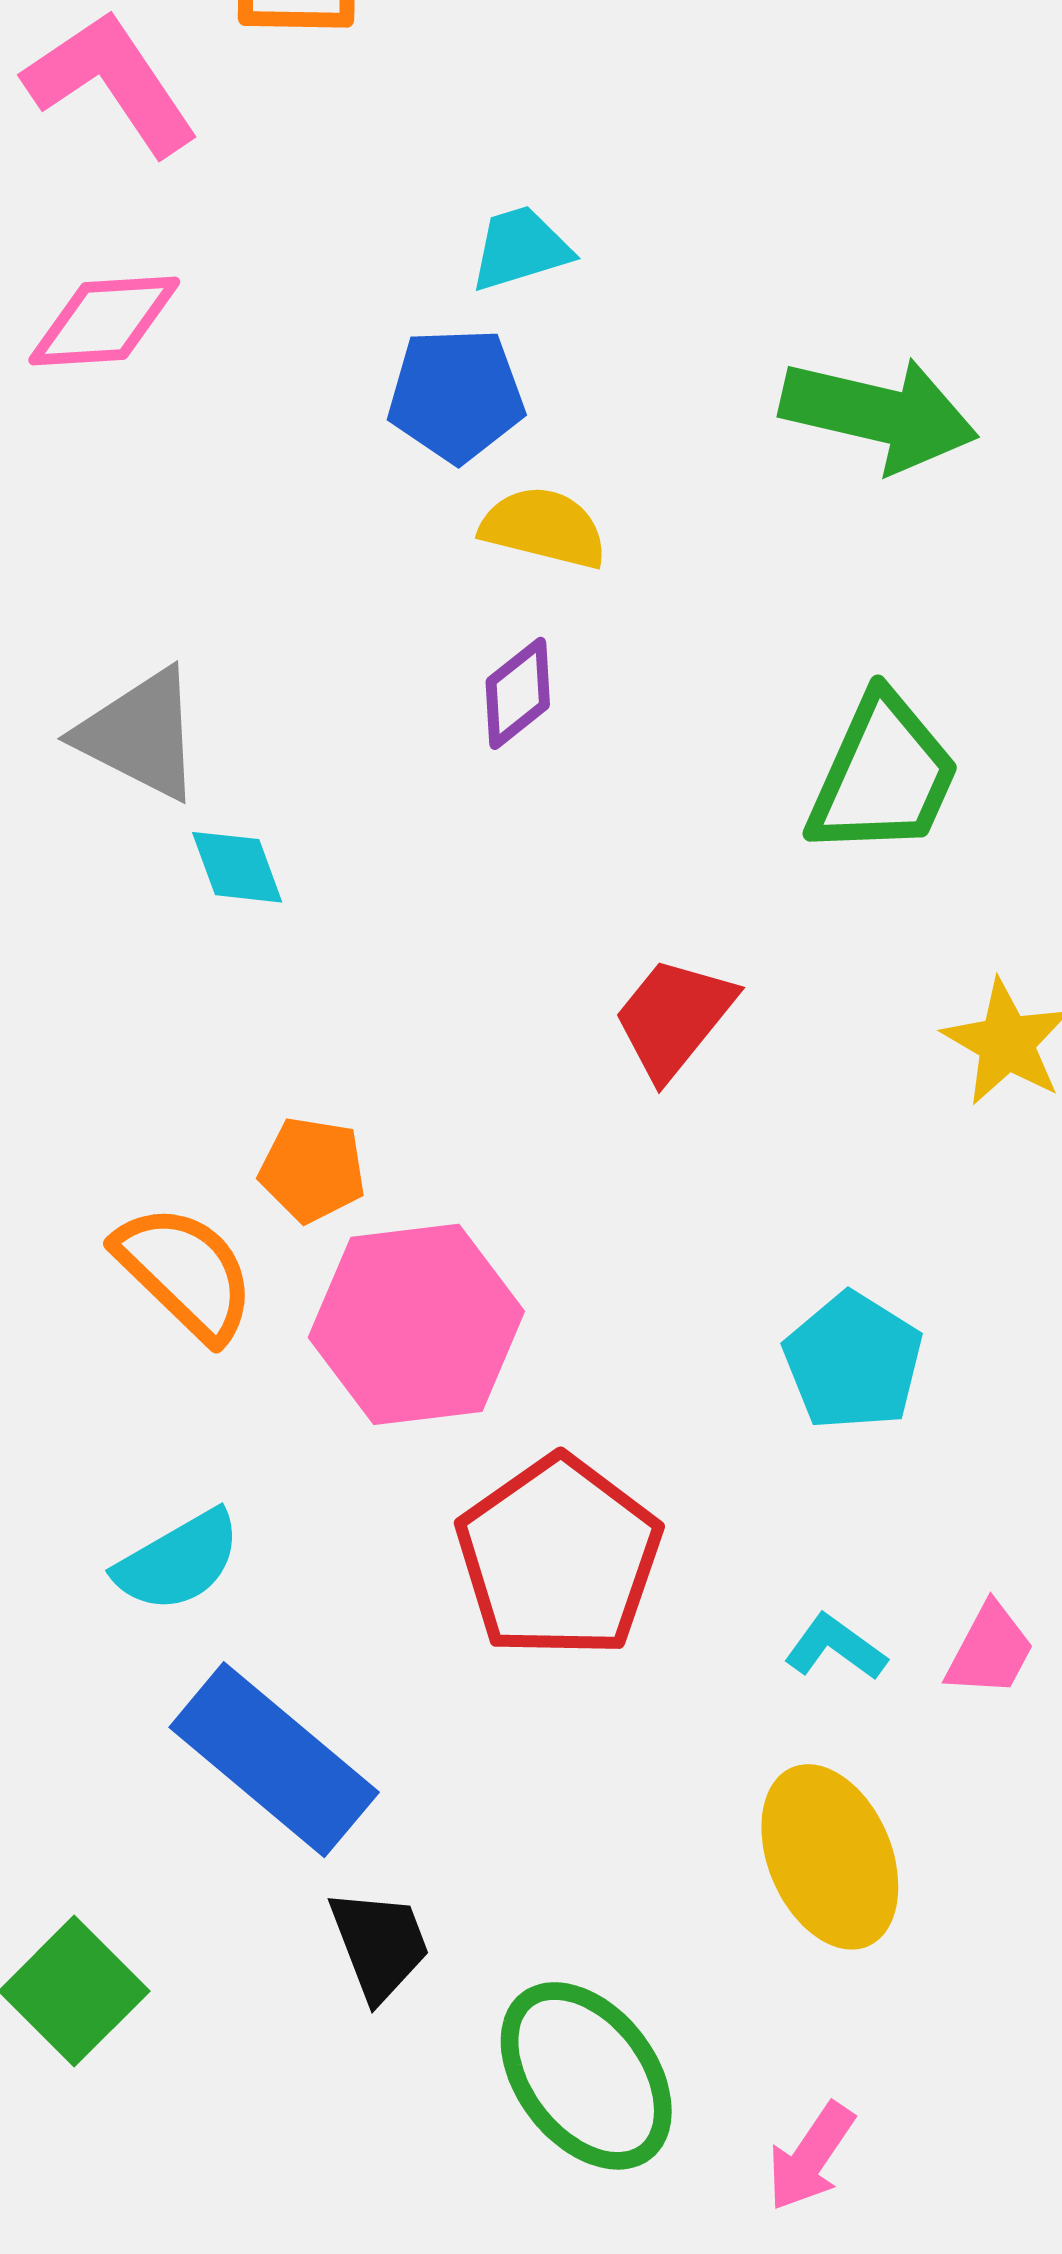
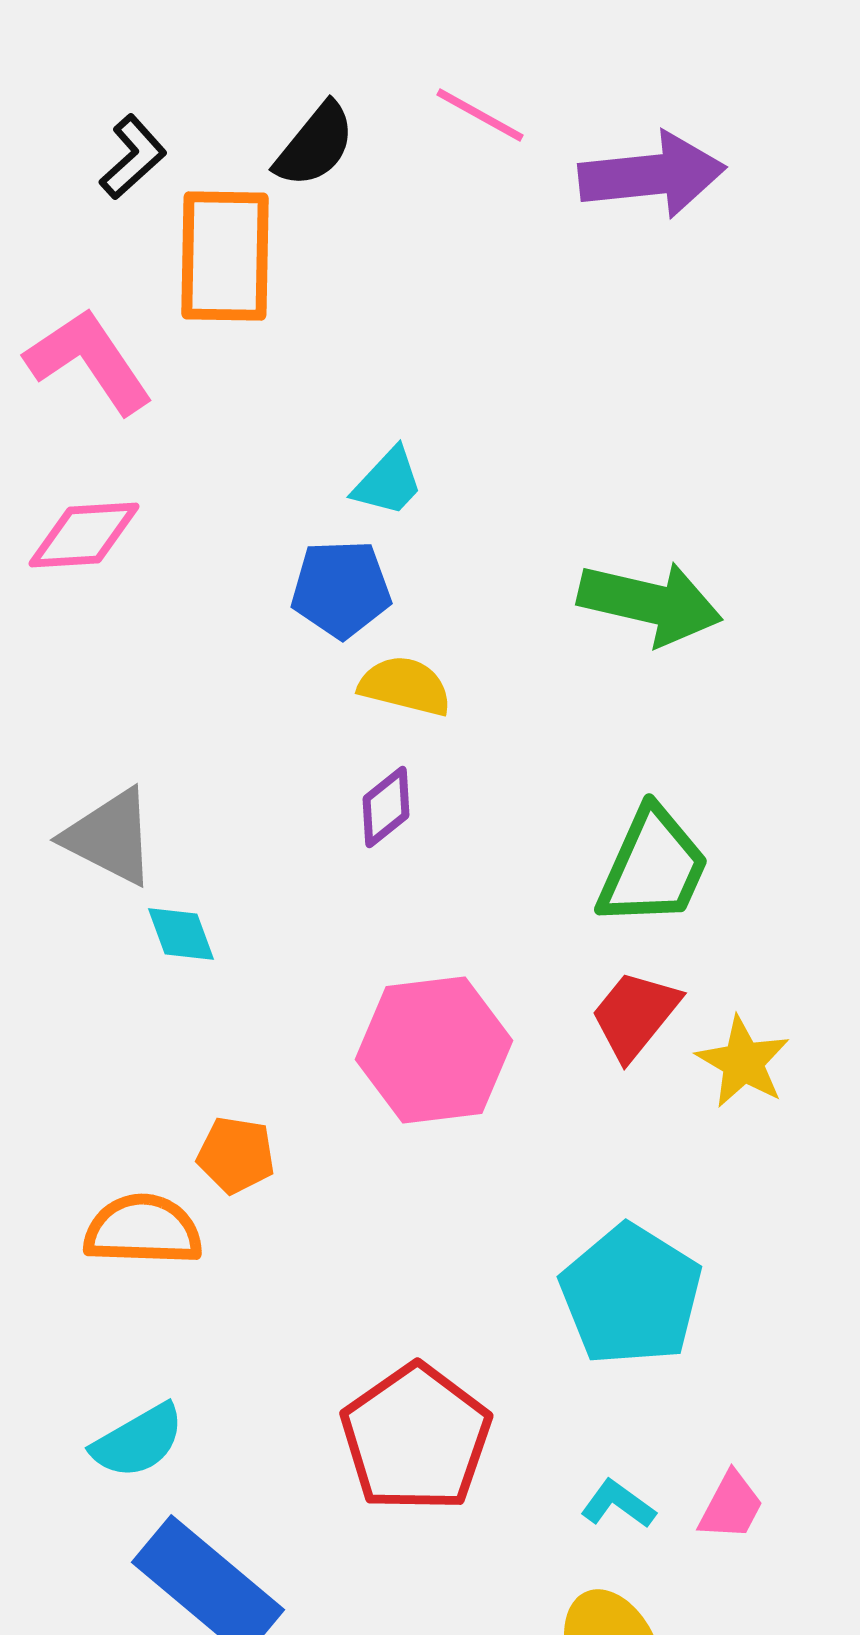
cyan trapezoid: (520, 248) -> (388, 482), turned 150
red trapezoid: (674, 1018) -> (635, 1015), moved
orange semicircle: (185, 1272) -> (143, 1230), turned -42
pink hexagon: (416, 1324) -> (434, 1050), moved
cyan pentagon: (853, 1361) -> (631, 1295), size x1.4

